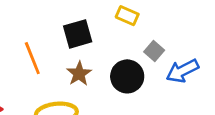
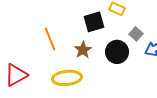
black square: (78, 34) -> (94, 22), moved

